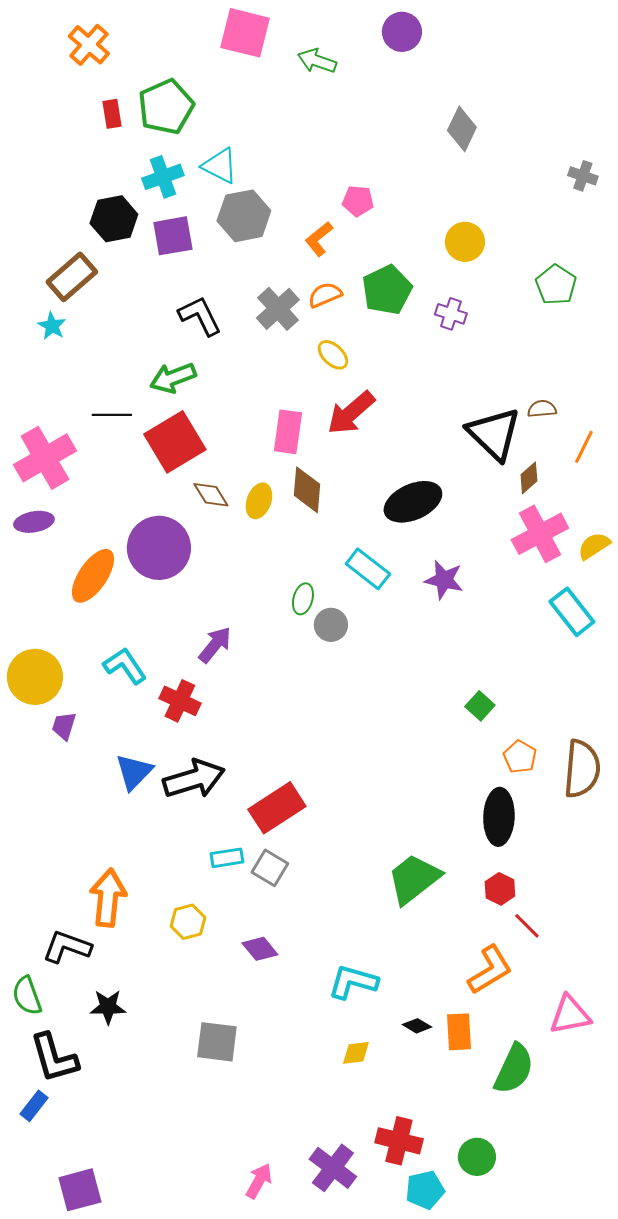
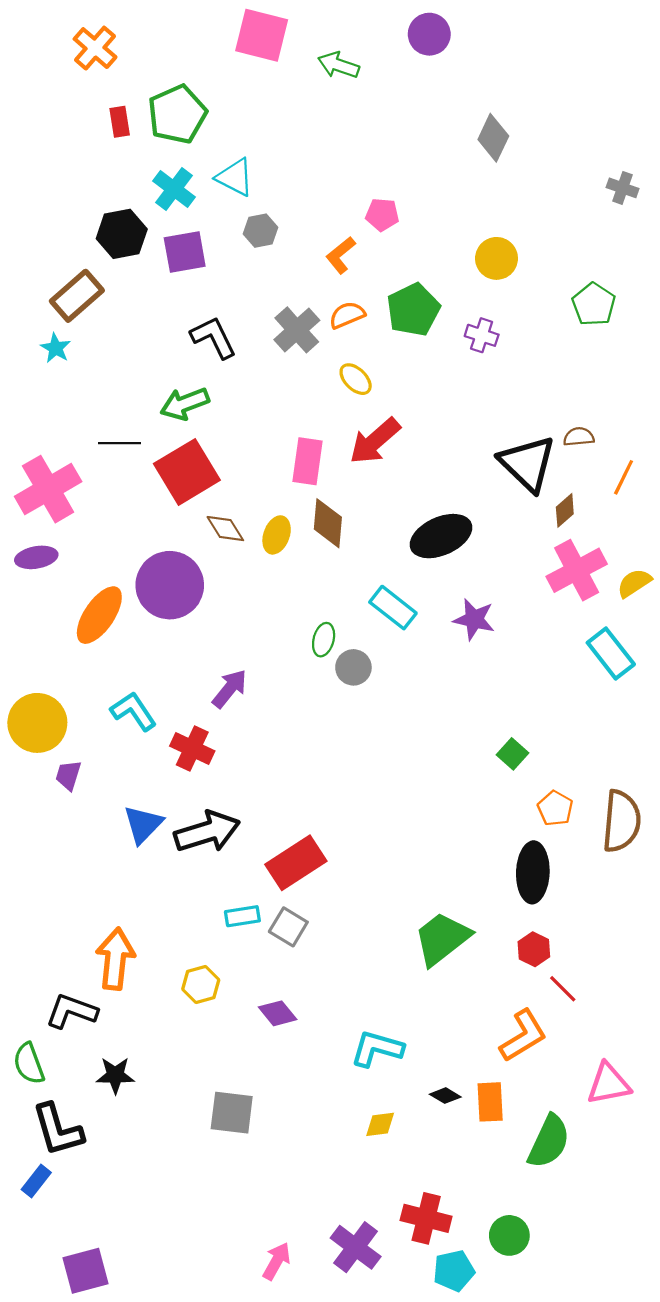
cyan cross: (163, 177) -> (174, 189), turned -33
gray hexagon: (244, 216) -> (261, 231), size x0.6

